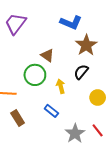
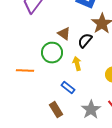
black semicircle: (81, 72) -> (85, 41), moved
brown rectangle: (18, 118) -> (56, 110), moved

